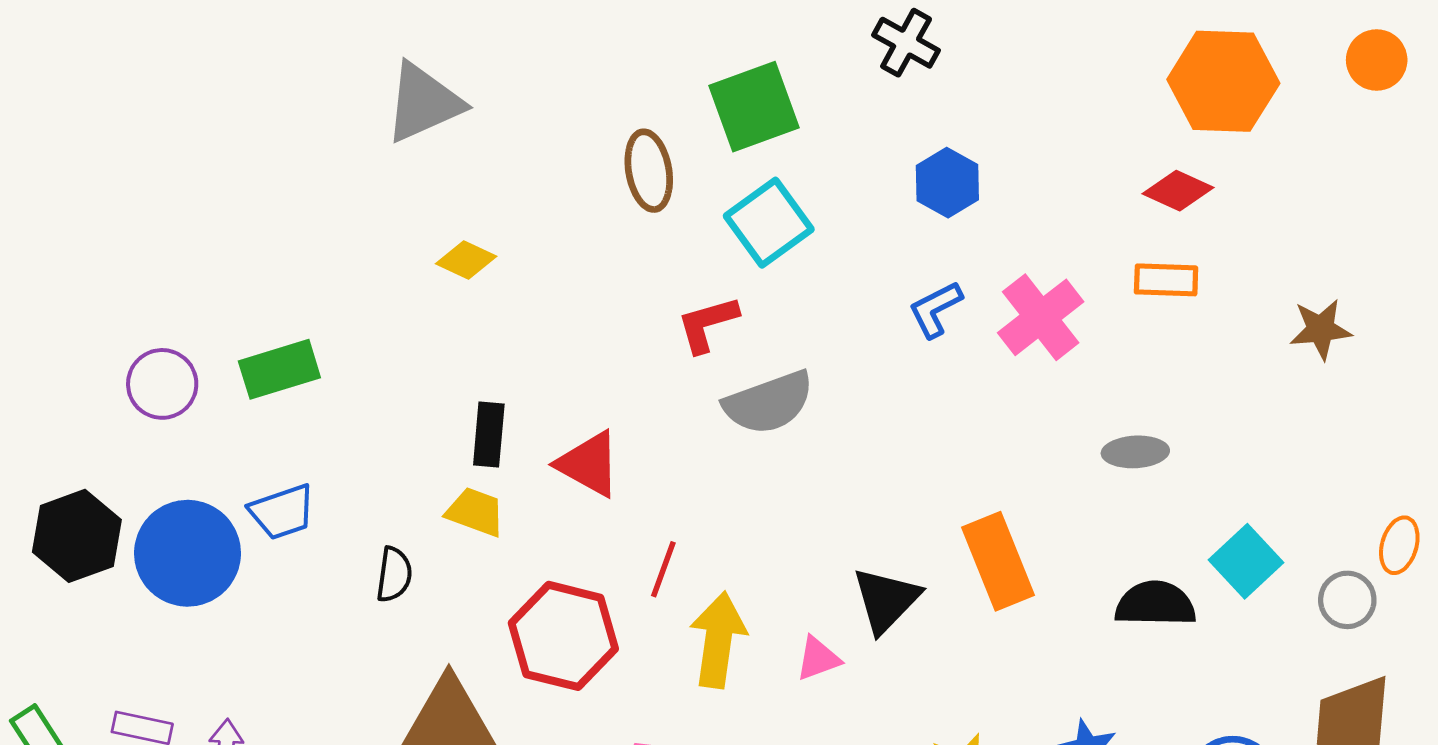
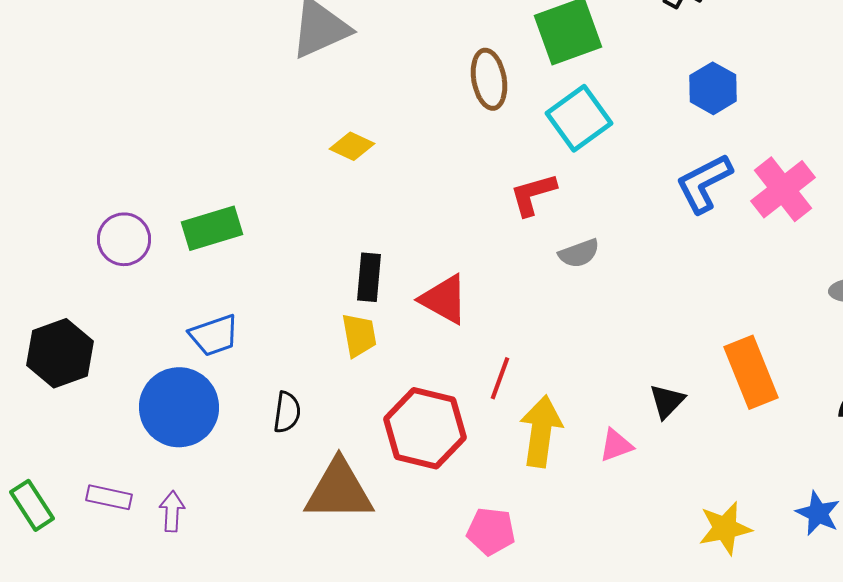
blue L-shape: (935, 309) -> (704, 183), size x1.4
gray semicircle: (769, 403) -> (579, 253), size x0.6
yellow trapezoid: (475, 512) -> (359, 335), turned 60
blue circle: (188, 553) -> (179, 407), moved
black semicircle: (394, 575) -> (287, 412), moved
black triangle: (886, 600) -> (667, 401), size x0.7

